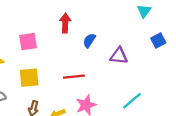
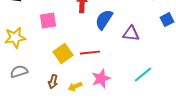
blue semicircle: (89, 40) -> (104, 20), size x1.5
yellow square: (29, 78) -> (63, 54), moved, turned -30

